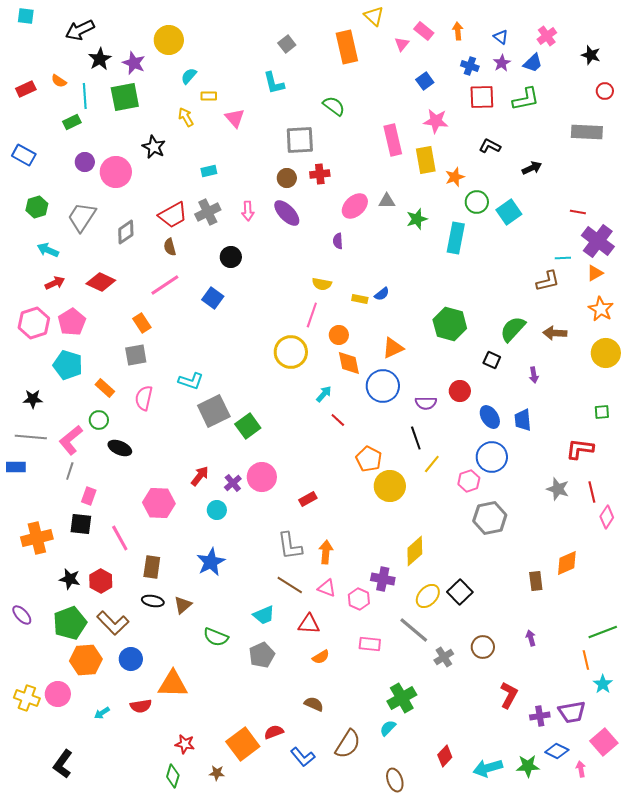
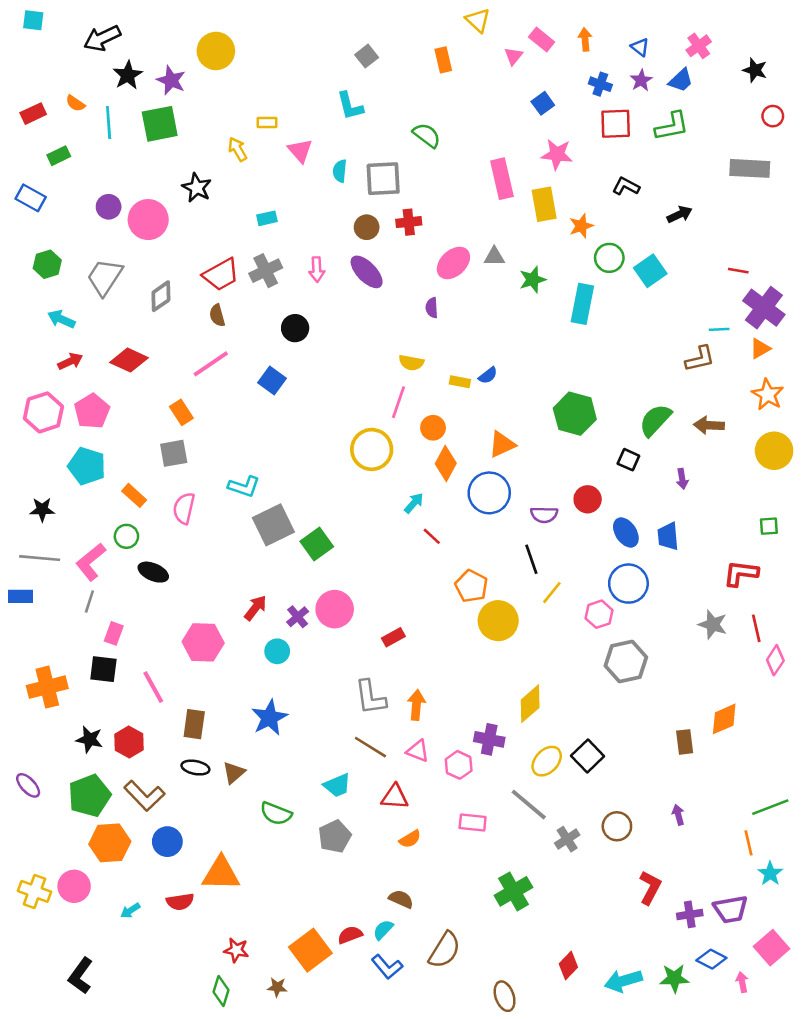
orange rectangle: (347, 47) -> (443, 60), size x0.6
cyan semicircle: (189, 76) -> (340, 171), moved, turned -36
green rectangle: (72, 122) -> (59, 156), moved
orange diamond: (349, 363) -> (446, 464), turned 40
cyan semicircle: (388, 728) -> (383, 930), moved

